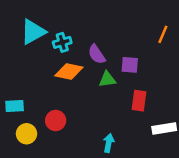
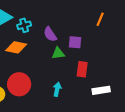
orange diamond: (69, 72) -> (16, 47), moved
red circle: (56, 120) -> (19, 84), size x1.5
cyan arrow: (109, 143) -> (57, 89), moved

